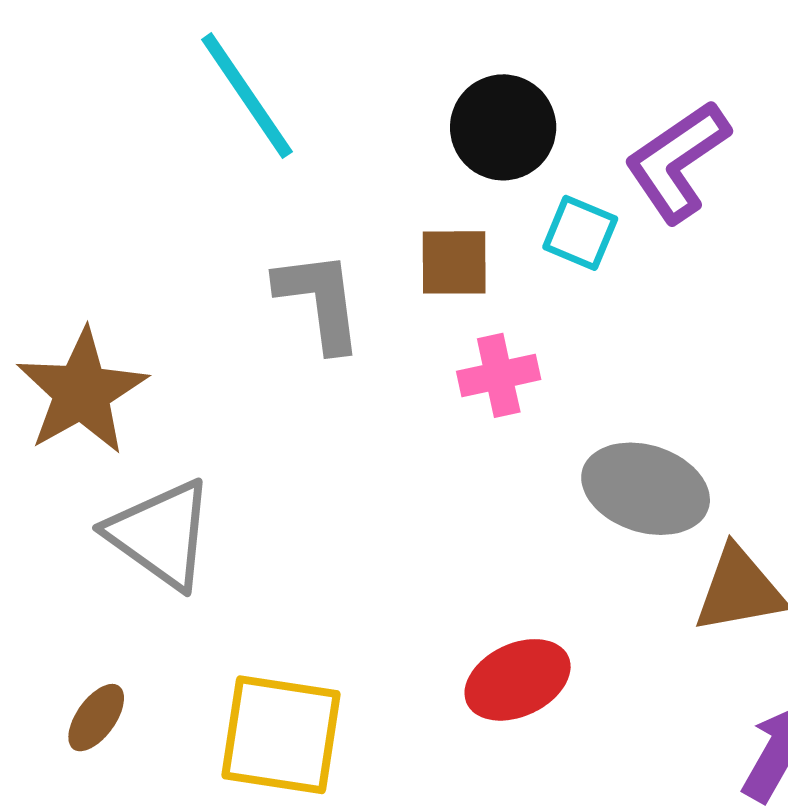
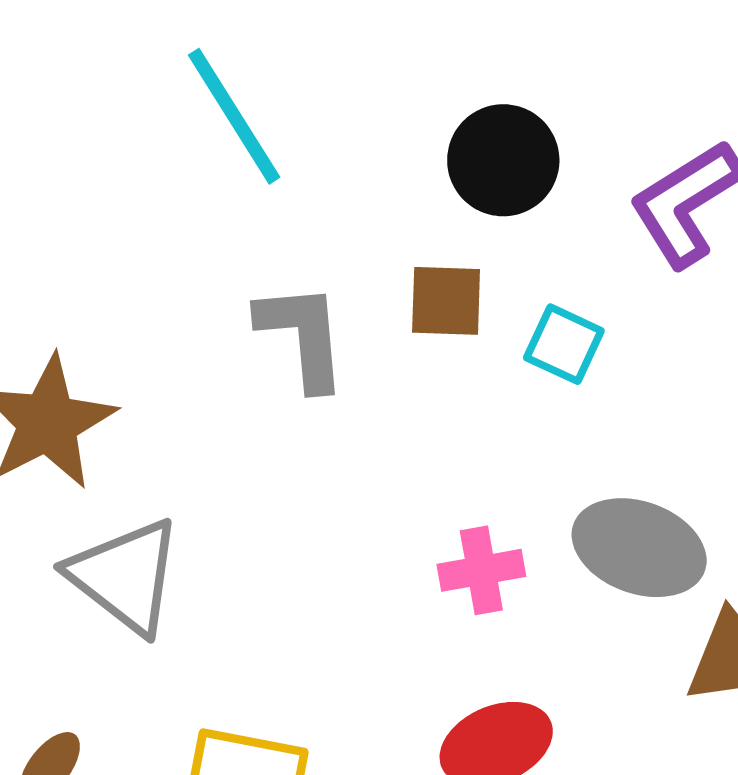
cyan square: (580, 233) -> (564, 344), moved
pink cross: (499, 375) -> (481, 570), moved

